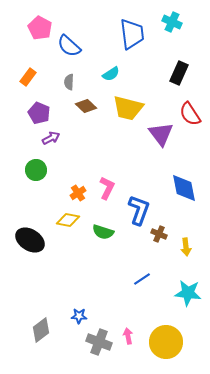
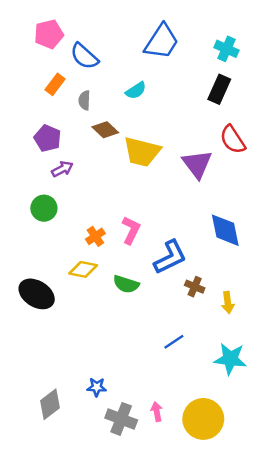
cyan cross: (172, 22) -> (227, 49), moved
pink pentagon: (40, 28) -> (49, 34), turned 30
blue trapezoid: (132, 34) -> (162, 41), turned 40
orange rectangle: (28, 77) -> (55, 84), moved
yellow trapezoid: (128, 108) -> (142, 152), moved
blue L-shape: (139, 210) -> (170, 257), turned 44

